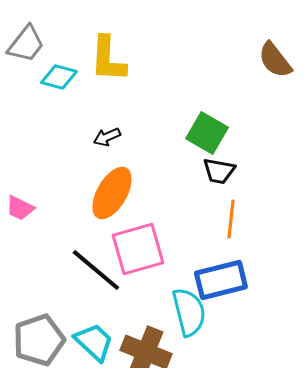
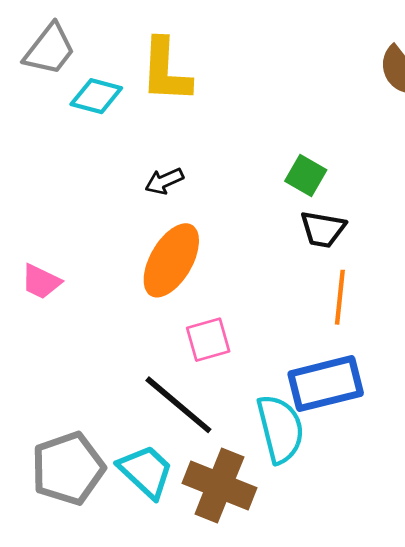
green square: (207, 133) -> (306, 175), size x0.7
pink square: (138, 249) -> (208, 340), size x0.6
black line: (96, 270) -> (178, 405), moved

